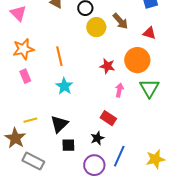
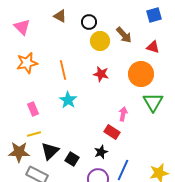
red star: (107, 66) -> (101, 74), moved
pink rectangle: (25, 76) -> (33, 109), moved
pink arrow: (119, 90) -> (123, 114), moved
black triangle: (59, 124) -> (50, 151), moved
brown star: (15, 138) -> (19, 152), turned -30
black square: (68, 145) -> (72, 159), turned 32

